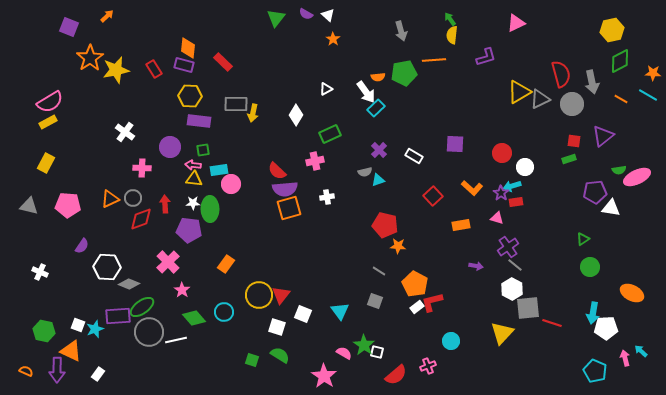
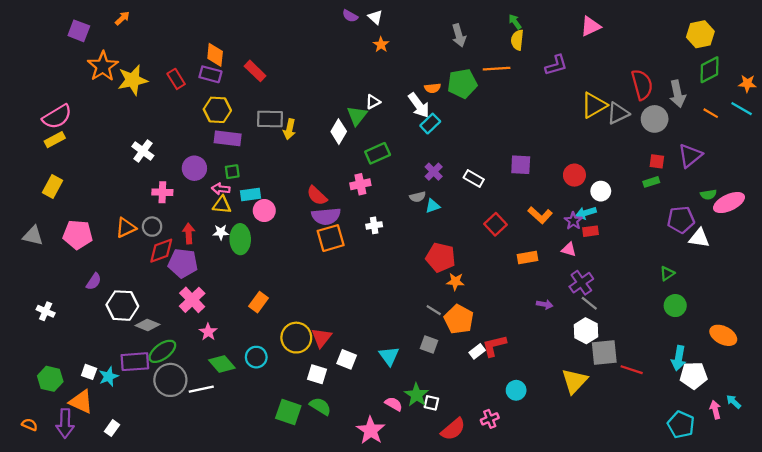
green triangle: (276, 18) -> (357, 116), moved
purple pentagon: (189, 230) -> (183, 263), moved
orange pentagon: (415, 284) -> (459, 319), moved
green square: (252, 360) -> (288, 412), size x1.6

